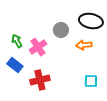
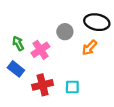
orange arrow: (84, 45) -> (89, 48), turned -42
cyan square: (91, 81) -> (72, 87), moved

